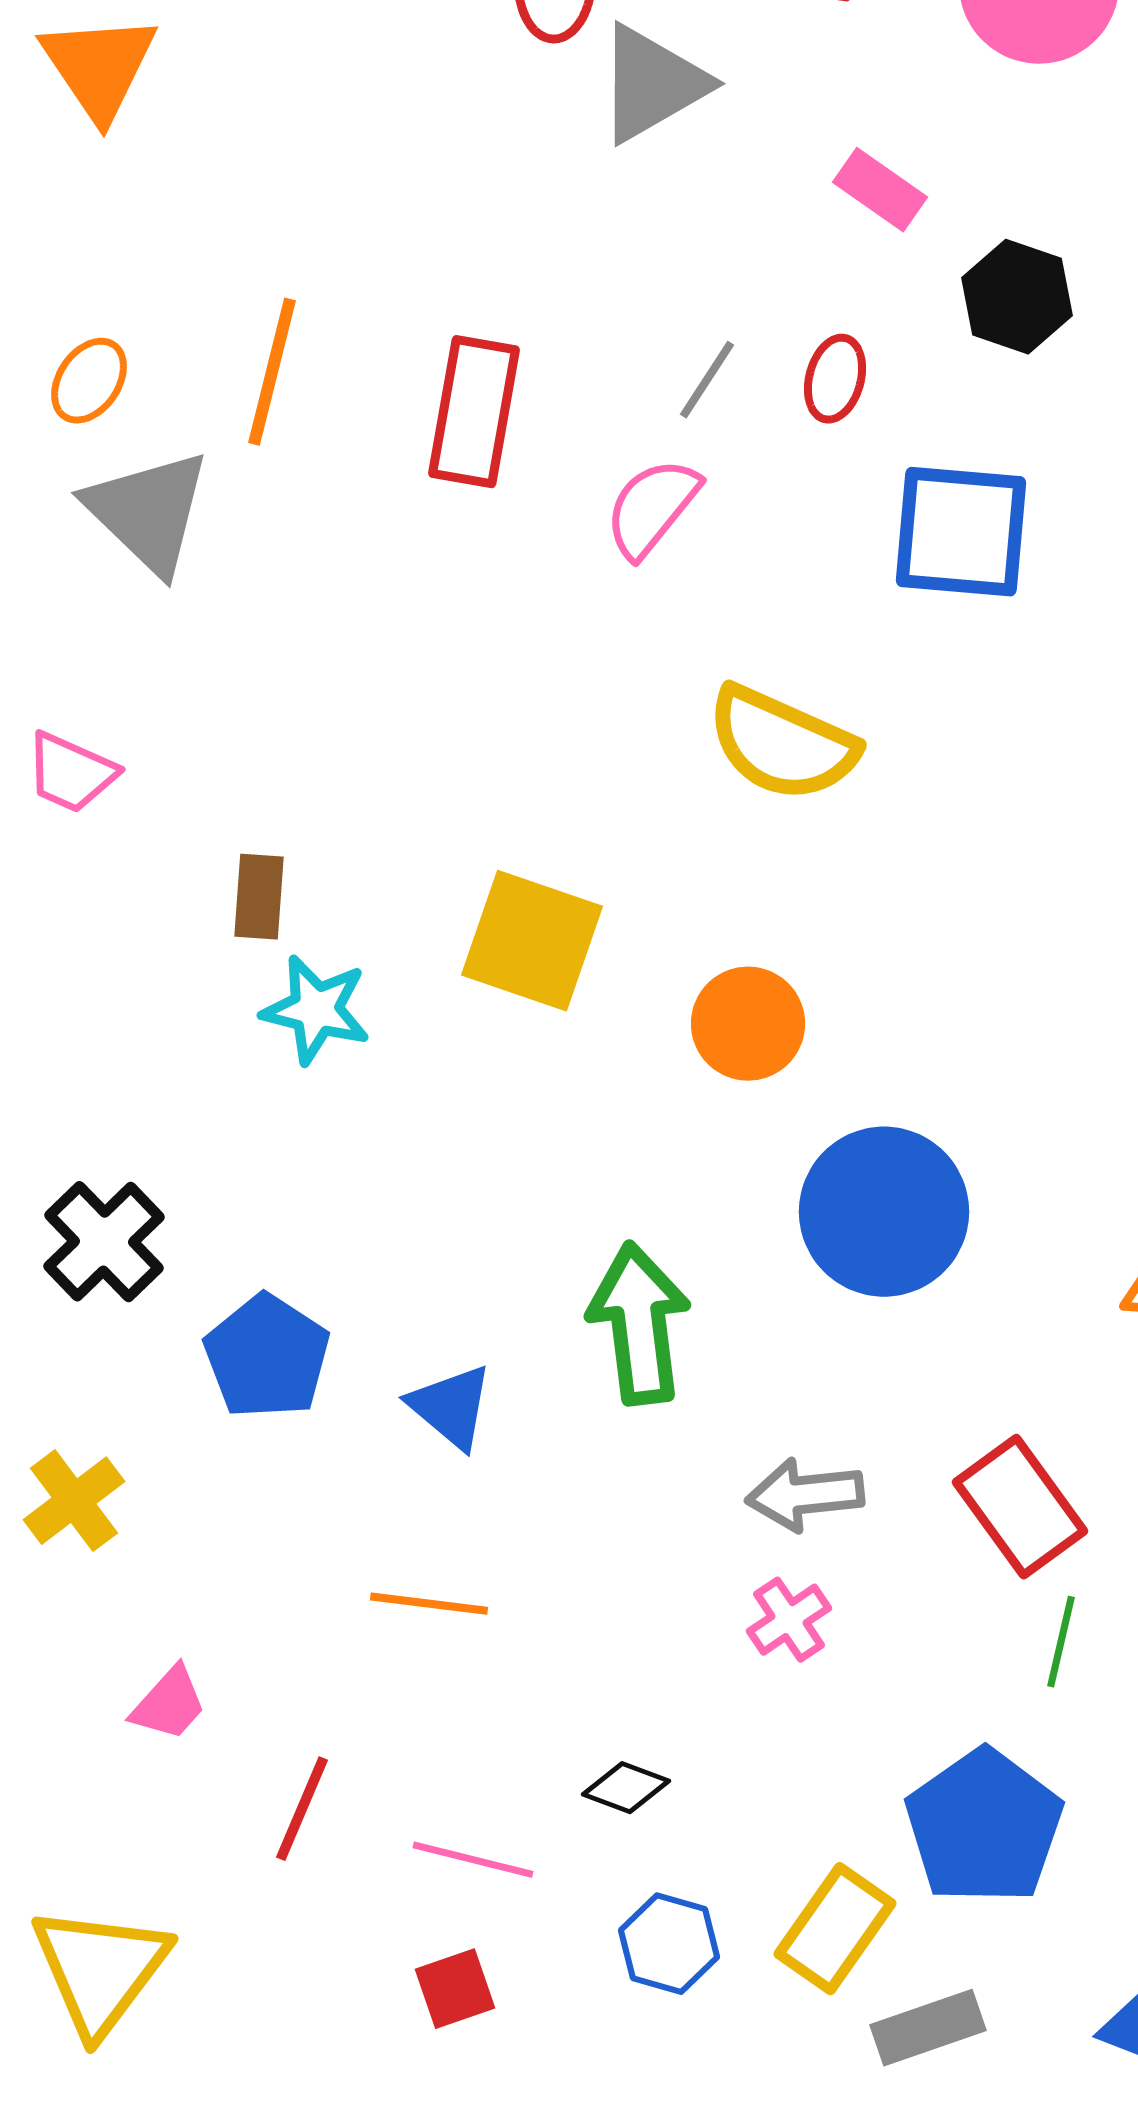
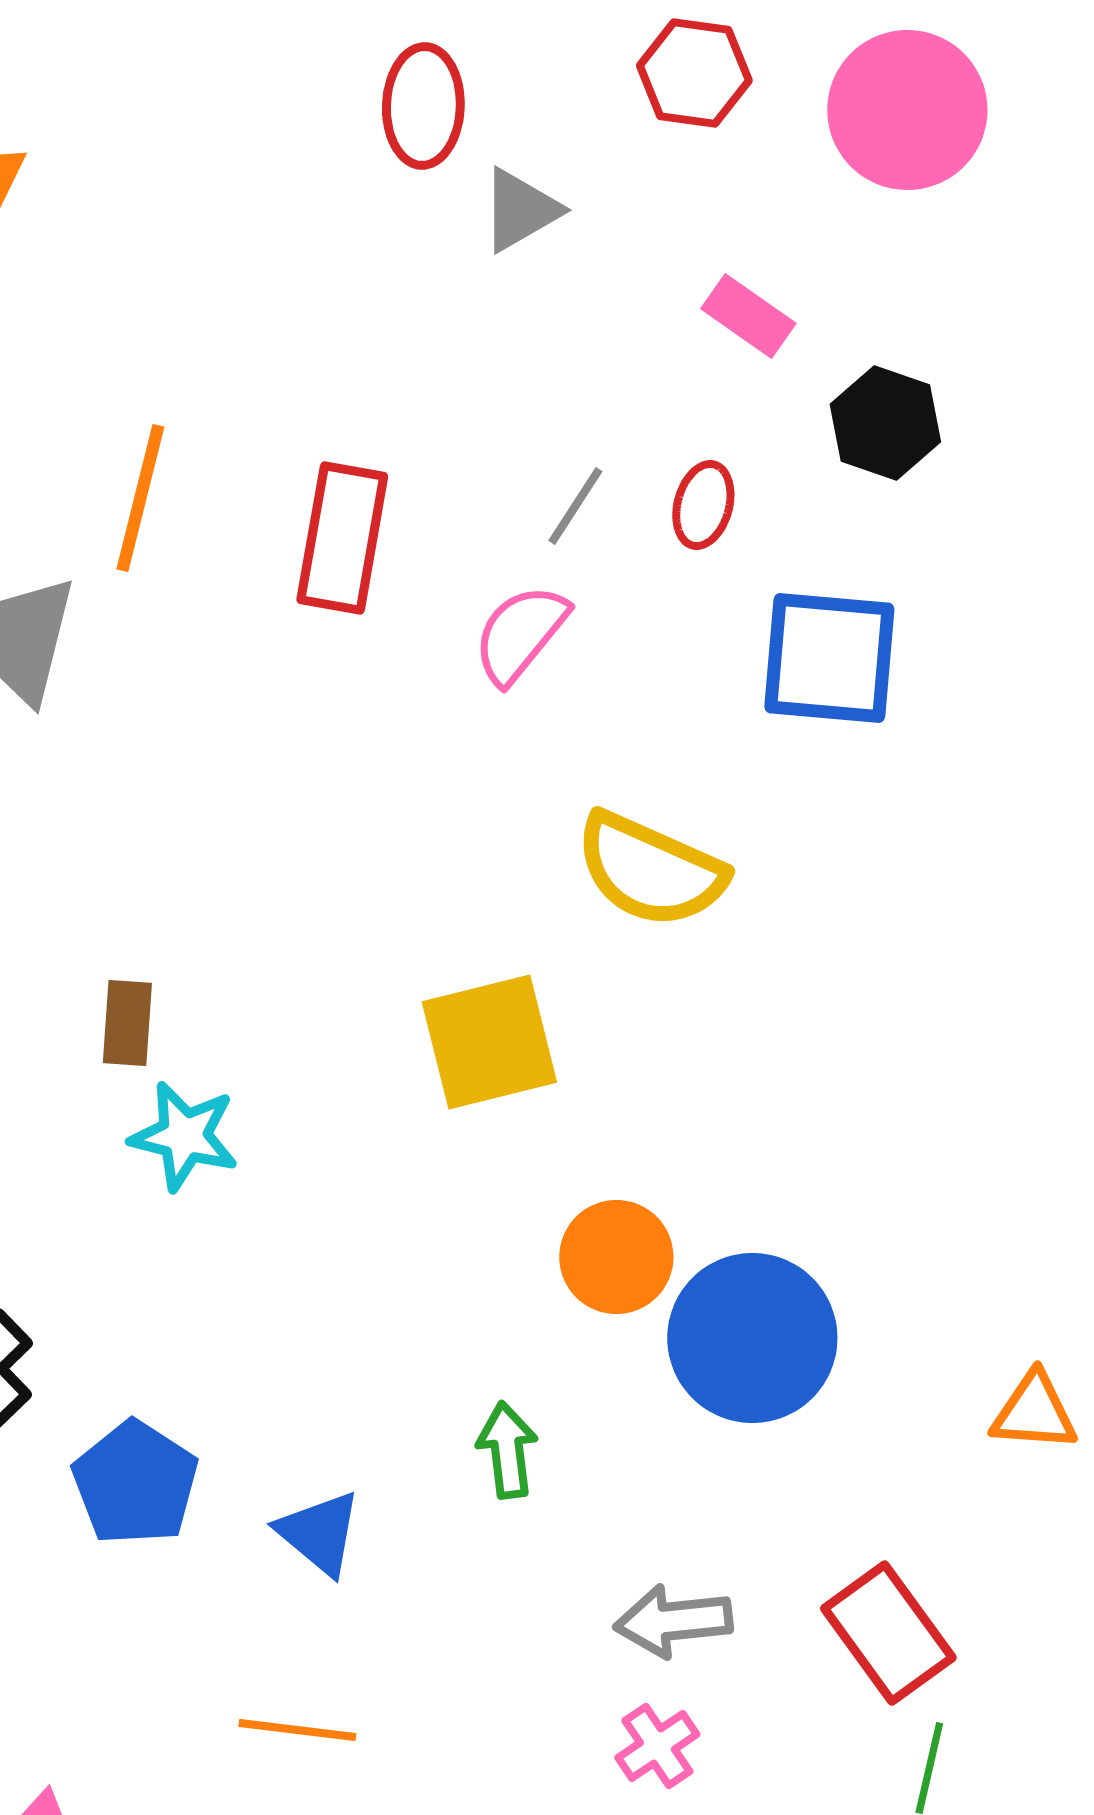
gray triangle: (652, 84) -> (520, 210), size x0.7
yellow square: (532, 941) -> (489, 1042), moved, turned -33
orange circle: (748, 1024) -> (616, 1257), moved
green arrow: (639, 1324) -> (507, 1450), size x0.6

